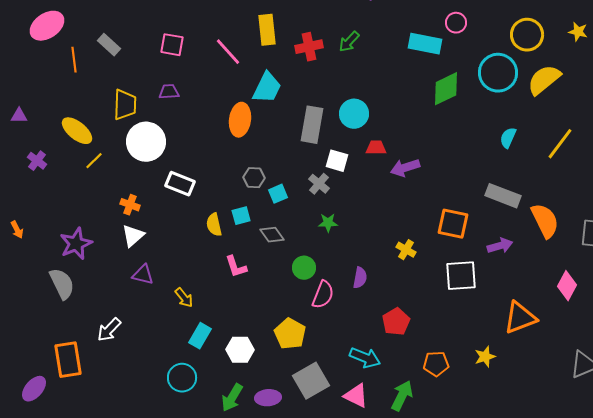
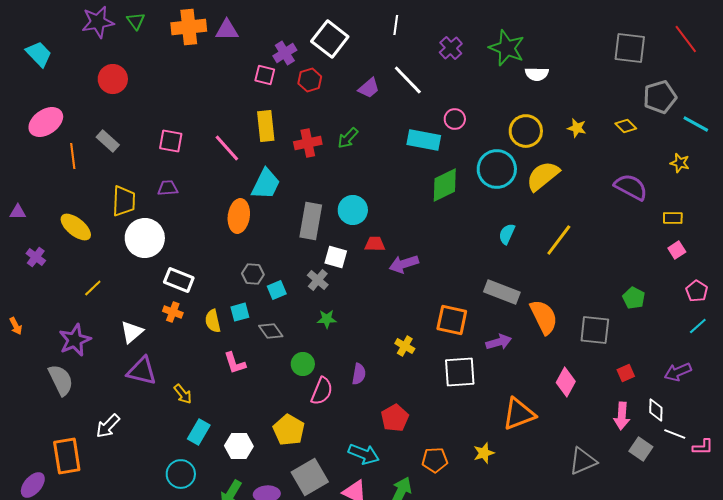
yellow line: (94, 161) -> (93, 288), moved
orange cross: (130, 205) -> (173, 312), moved
purple triangle: (143, 275) -> (142, 371), size x1.4

